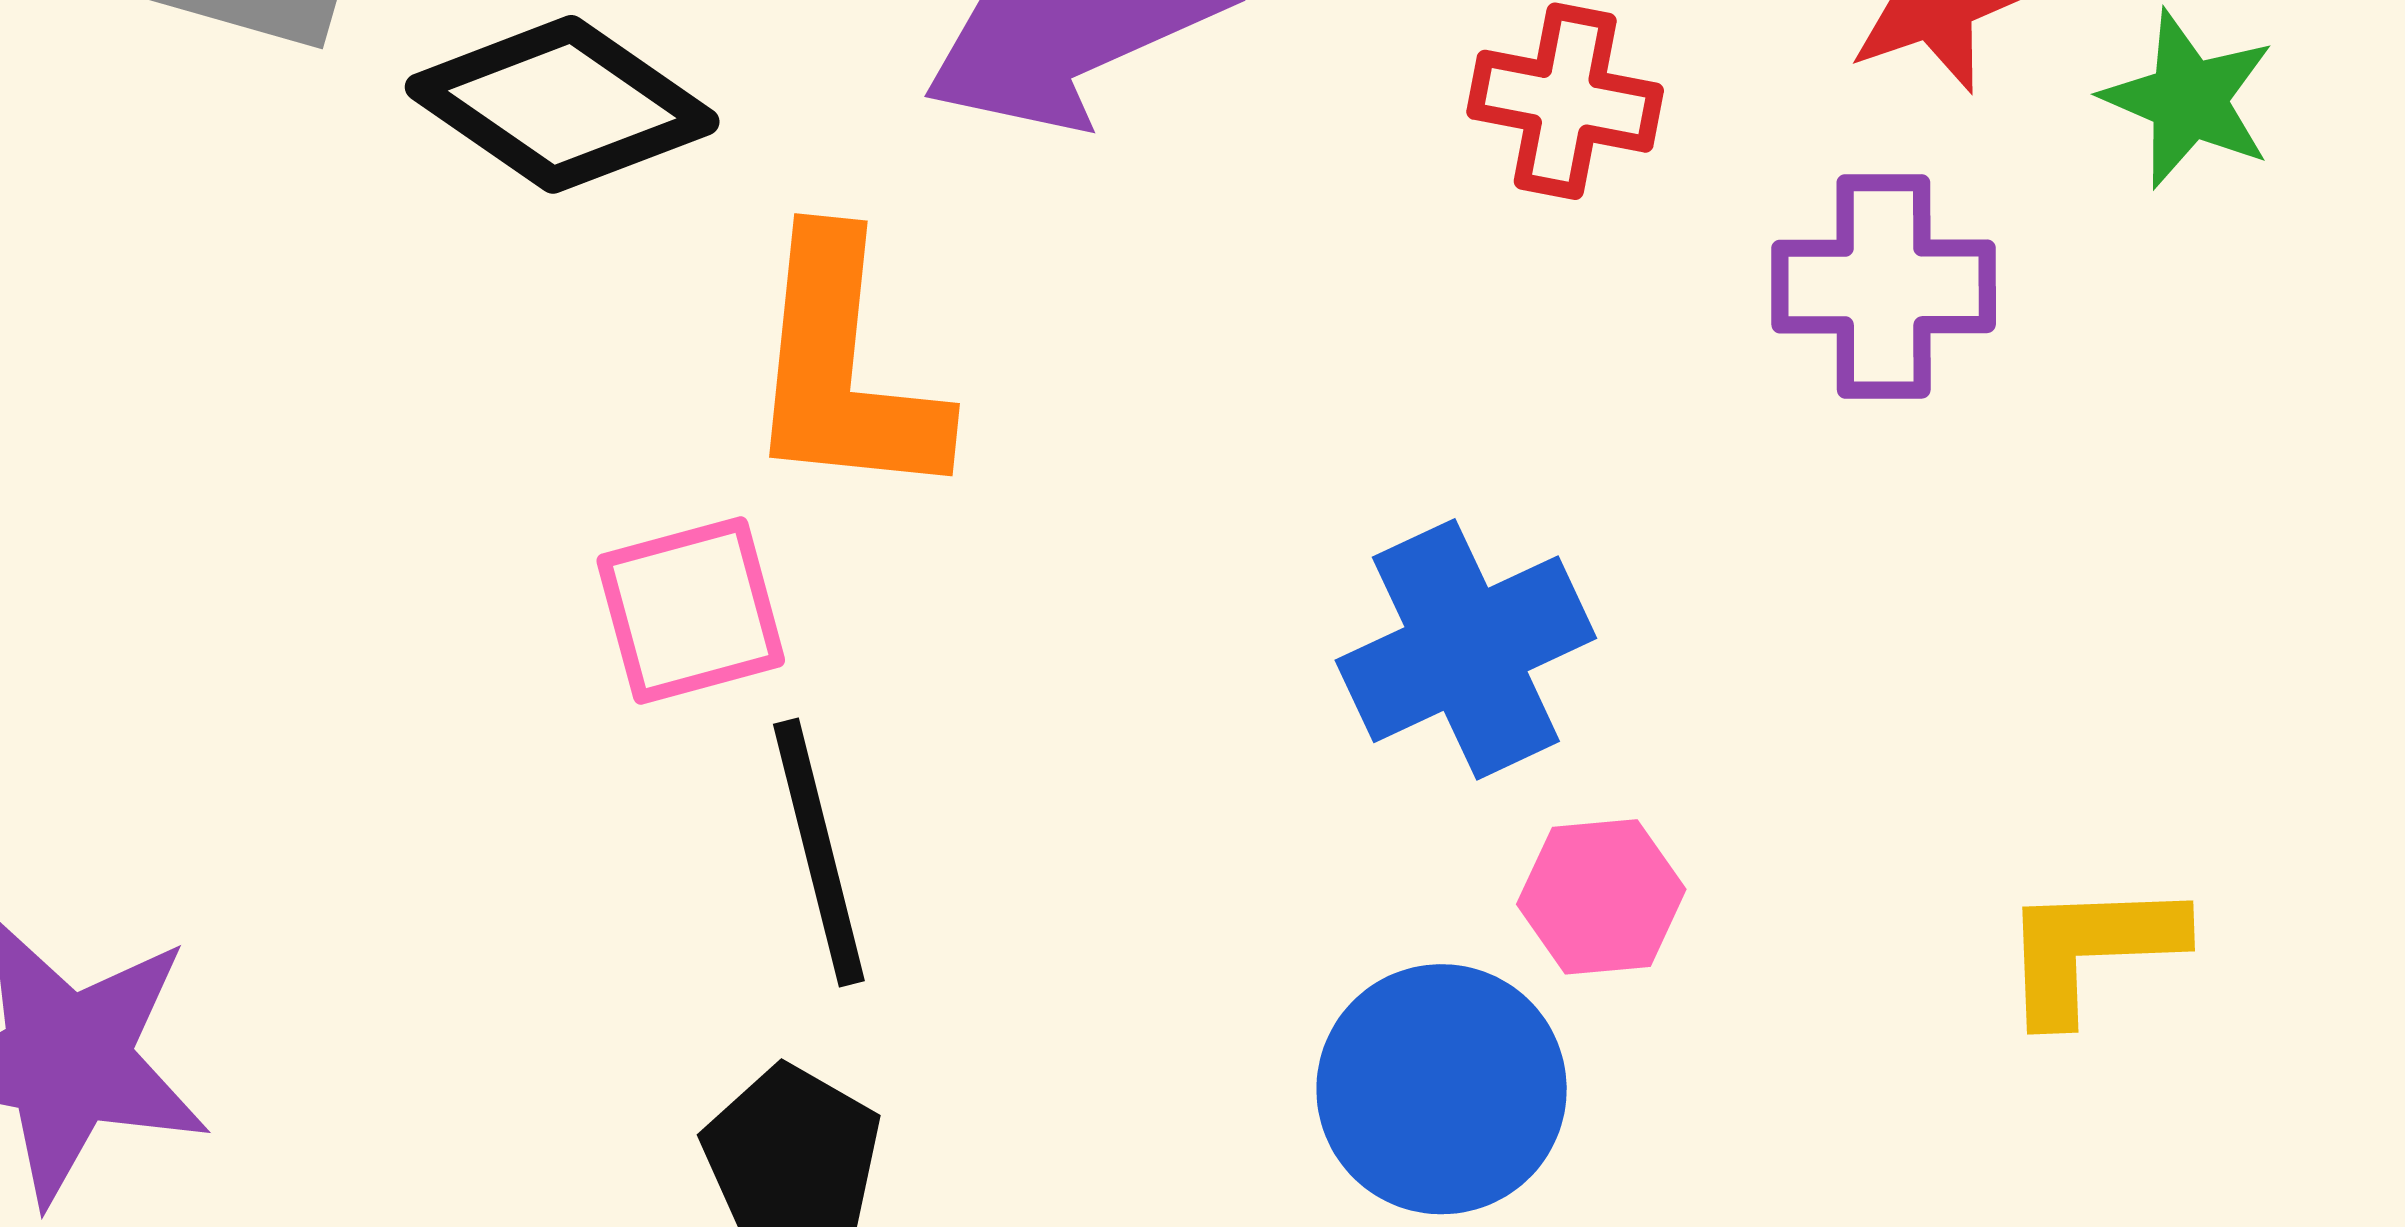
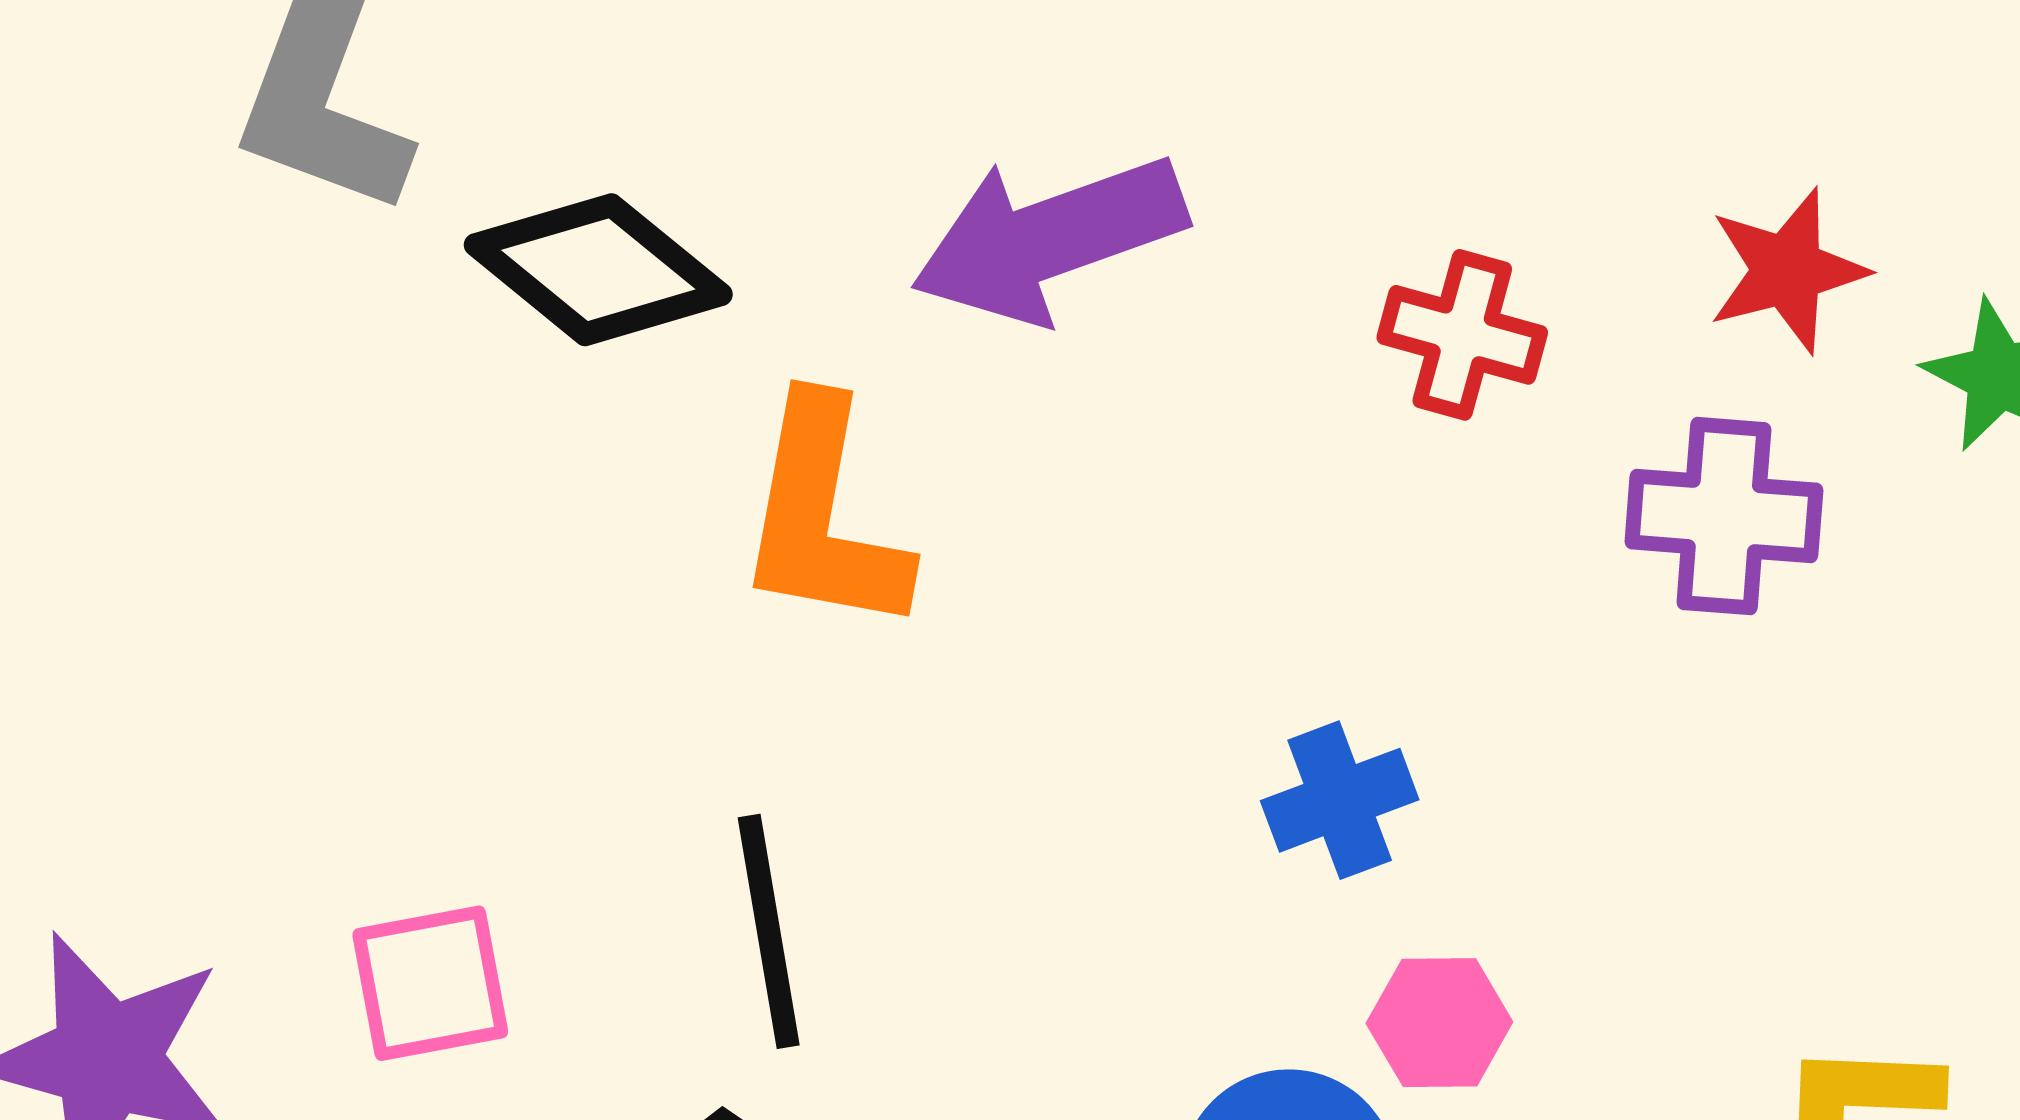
pink square: (691, 611) -> (430, 983), moved
blue cross: (1466, 649) -> (1340, 800), size x0.7

